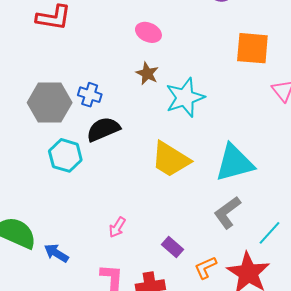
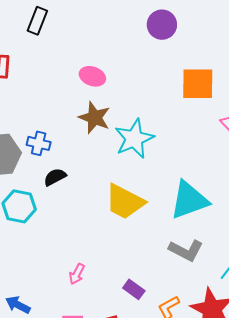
brown star: (147, 73) -> (94, 118), size x1.4
black semicircle: (103, 129) -> (55, 177), size x0.7
gray L-shape: (227, 212) -> (186, 250), turned -112

